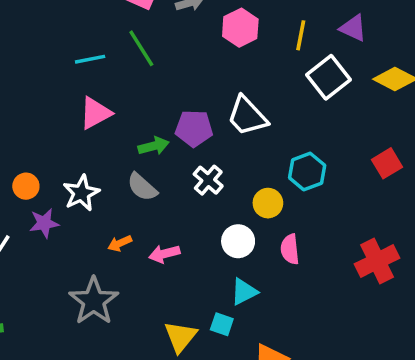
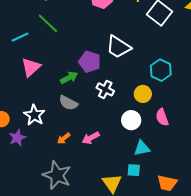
purple pentagon: (194, 128) -> (90, 62), turned 30
cyan triangle: (244, 292) -> (142, 148), turned 30

